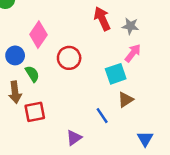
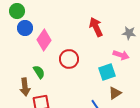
gray star: (130, 26) -> (129, 33), moved
pink arrow: (133, 53) -> (121, 55), turned 70
blue circle: (15, 55) -> (25, 28), moved

